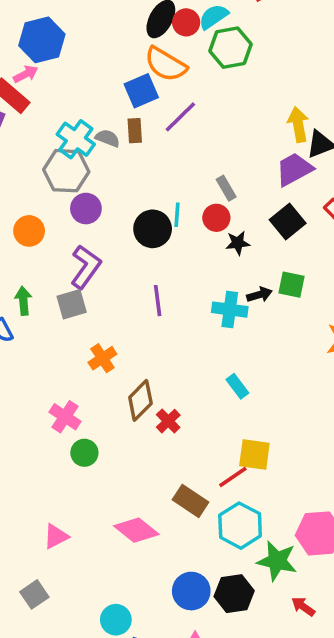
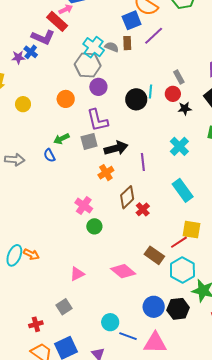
purple L-shape: (86, 267) -> (98, 120), turned 130
black arrow: (259, 295) -> (116, 148), moved, size x1.6
green arrow: (23, 301) -> (61, 139), turned -112
purple line: (158, 301) -> (143, 162), moved
cyan cross: (230, 310) -> (179, 146), turned 36
cyan rectangle: (237, 386) -> (183, 190), size x1.6

